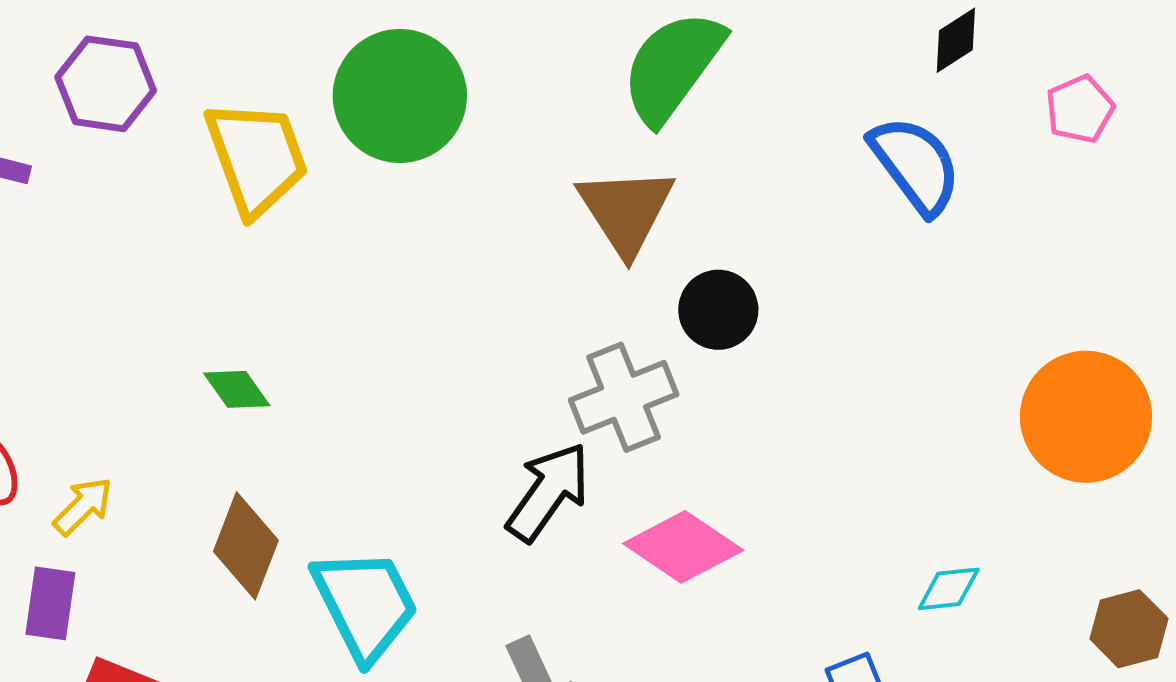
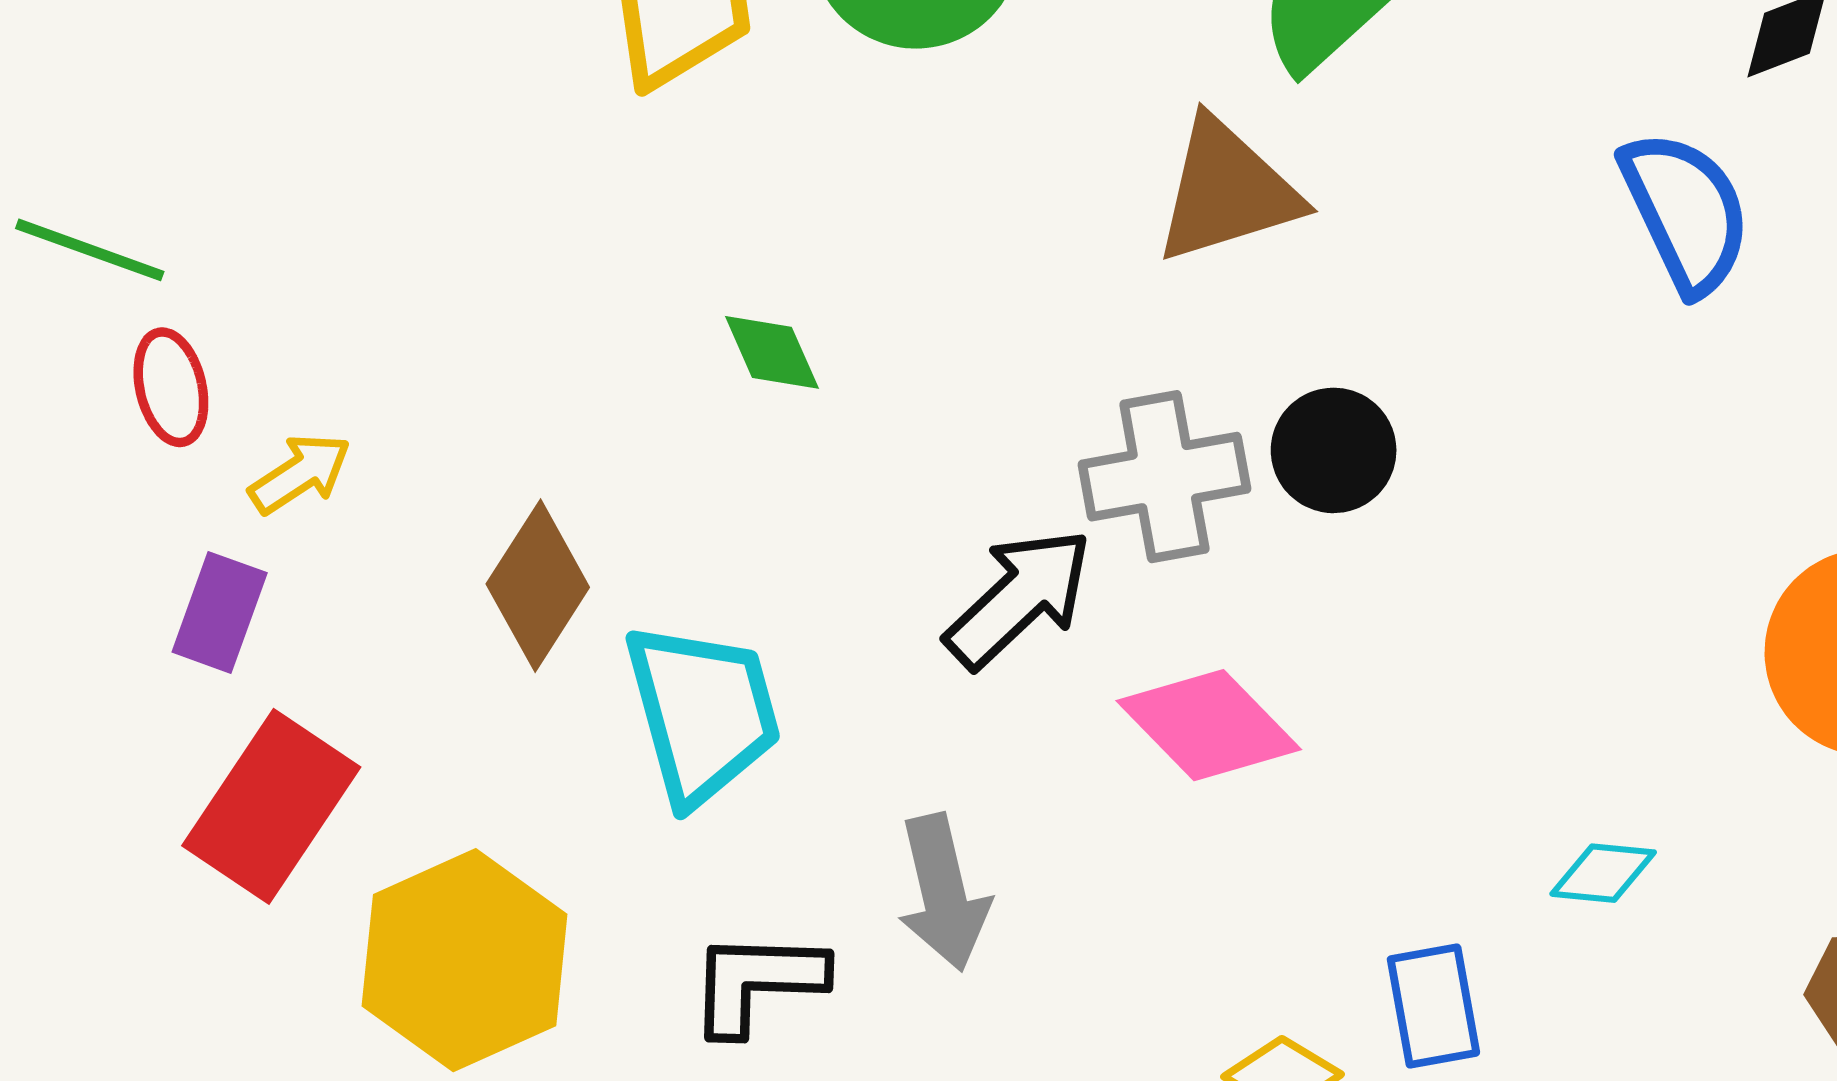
brown triangle: (626, 211) -> (1227, 191), turned 34
black circle: (718, 310) -> (1334, 450), moved
green diamond: (237, 389) -> (772, 352), moved

